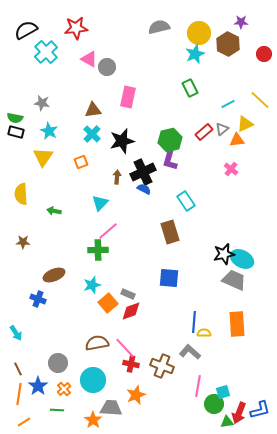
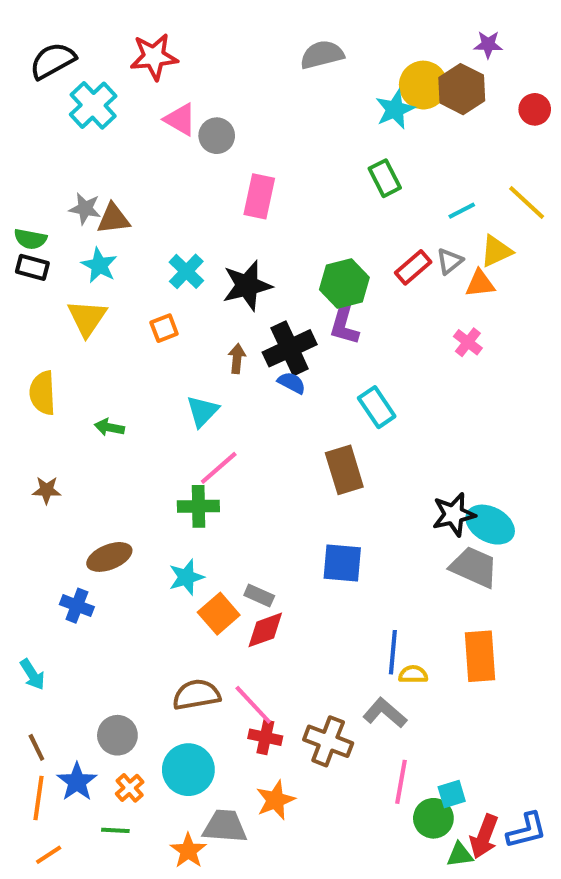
yellow circle: (199, 33) -> (423, 85), moved
brown triangle: (93, 110) -> (113, 219), moved

